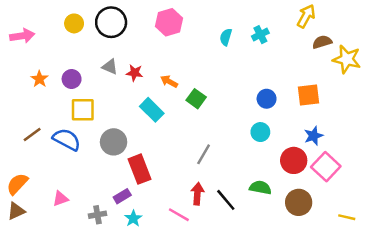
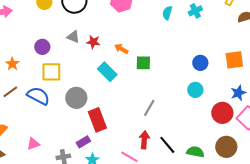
orange star: (39, 79) -> (12, 64), moved
green square: (196, 99) -> (143, 63), turned -35
green semicircle: (260, 188) -> (195, 152), moved

